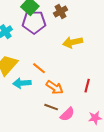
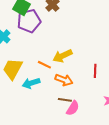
yellow arrow: (73, 42) -> (63, 56), moved
pink semicircle: (67, 114) -> (73, 108), moved

